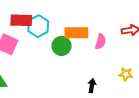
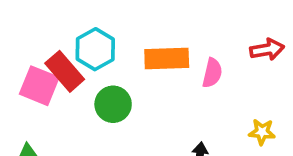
red rectangle: (21, 20) -> (65, 71), moved, turned 50
green circle: (62, 46) -> (113, 104), moved

